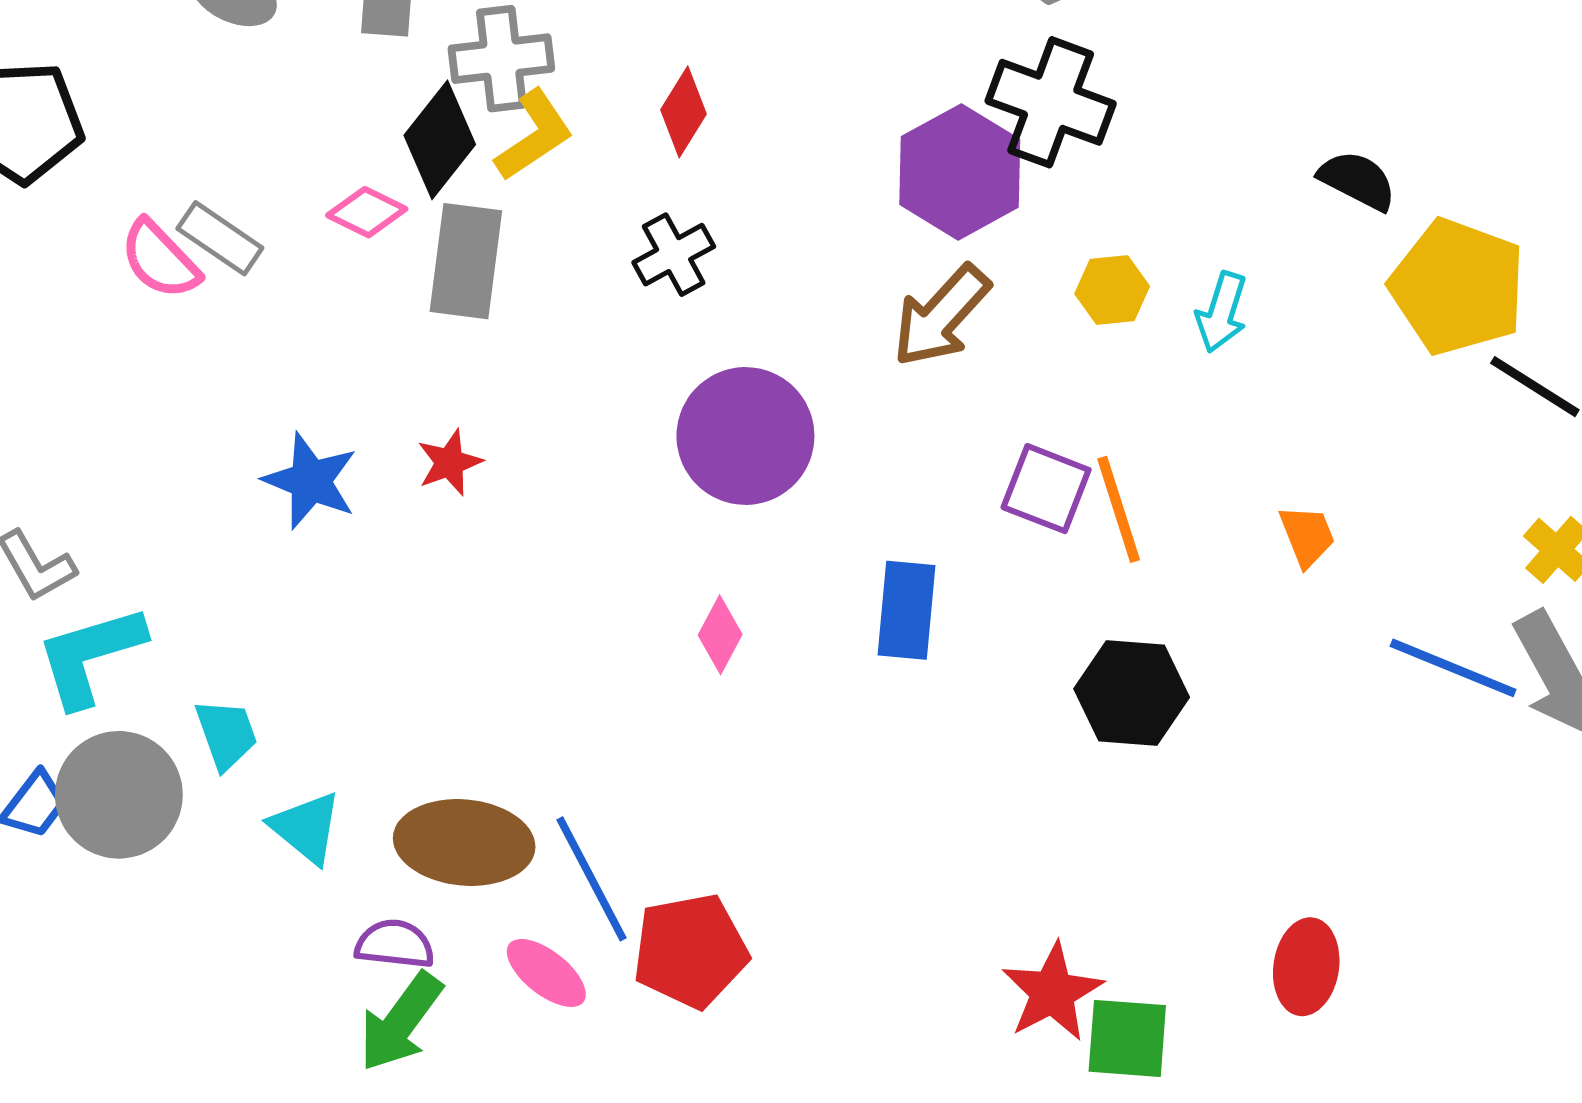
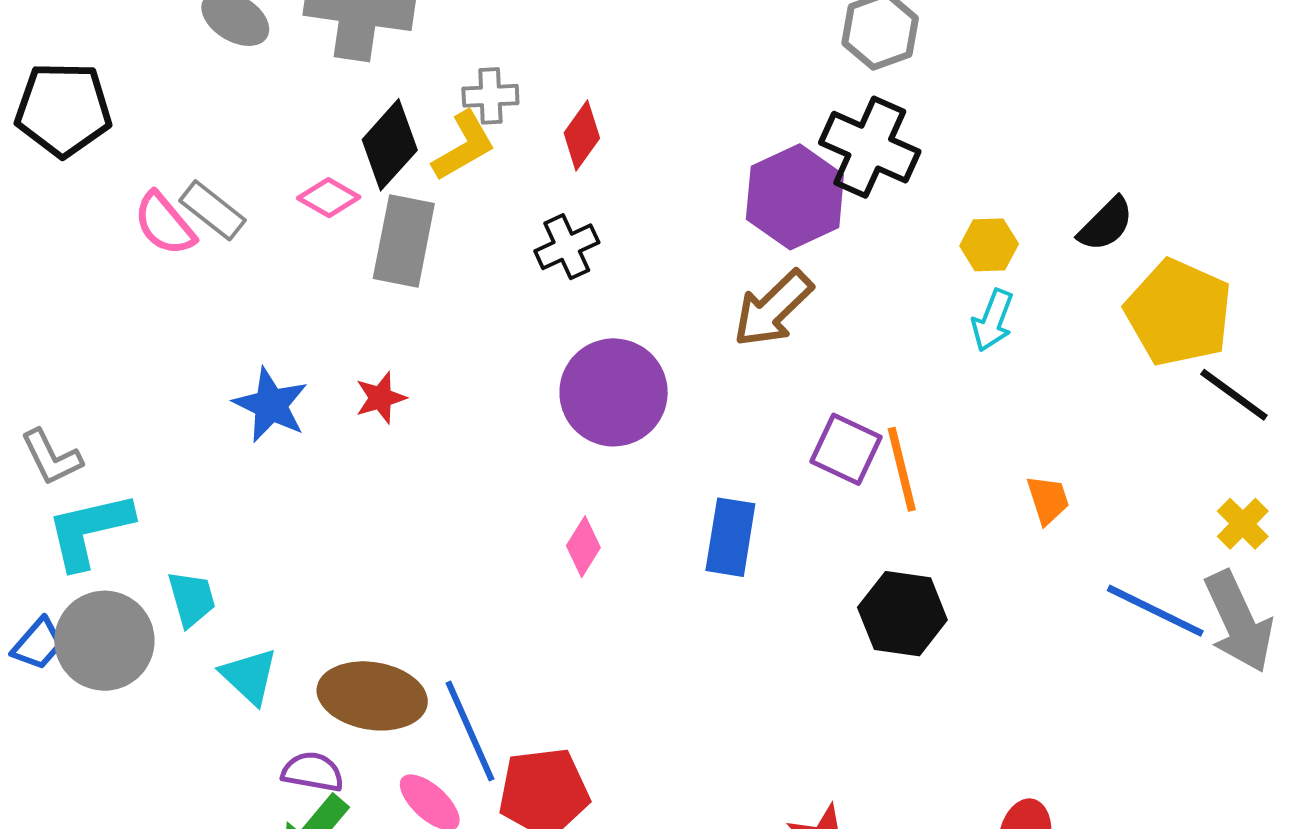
gray cross: (501, 59) -> (490, 96), moved, size x0.7
black semicircle: (1357, 180) -> (1106, 224), turned 104
yellow hexagon: (1112, 290) -> (989, 245), moved

